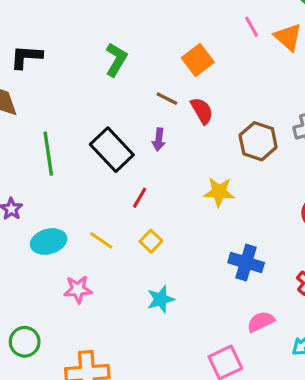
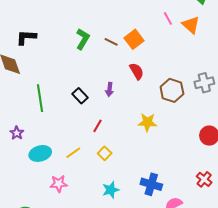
brown line: (167, 99) -> (111, 42), moved
black rectangle: (112, 150) -> (80, 96), size x0.6
yellow line: (101, 240) -> (73, 153), turned -70
blue cross: (246, 263) -> (151, 184), moved

